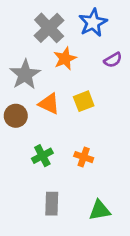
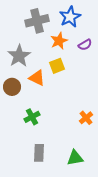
gray cross: (49, 28) -> (37, 21), turned 30
orange star: (65, 59) -> (59, 41), moved
yellow square: (84, 101) -> (57, 66), moved
orange cross: (84, 157) -> (86, 118), moved, turned 32

